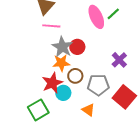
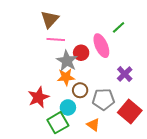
pink ellipse: (96, 17) -> (101, 46), moved
red circle: (77, 47) -> (81, 53), moved
red star: (52, 83) -> (39, 97), moved
green square: (38, 110) -> (58, 123), moved

